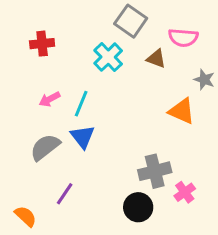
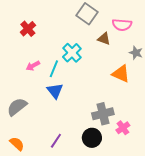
red cross: (42, 44) -> (28, 29), turned -35
cyan cross: (108, 57) -> (72, 53), moved
gray semicircle: (45, 147) -> (17, 107), moved
purple line: (65, 194) -> (56, 141), moved

